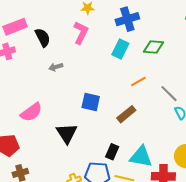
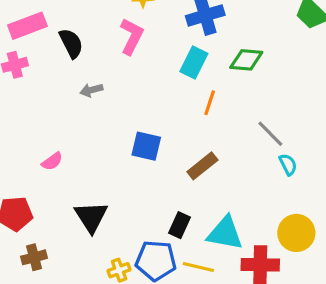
orange line: (138, 82) -> (210, 103), moved, turned -42
pink semicircle: (31, 112) -> (52, 161), size x0.6
black triangle: (67, 133) -> (91, 217), moved

